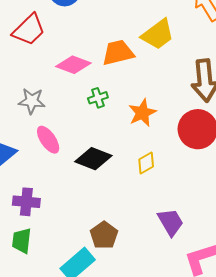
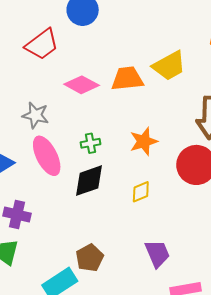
green cross: (98, 98) -> (90, 143), moved
pink ellipse: (48, 140) -> (47, 156), size x1.4
black diamond: (93, 159) -> (89, 181), turned -48

